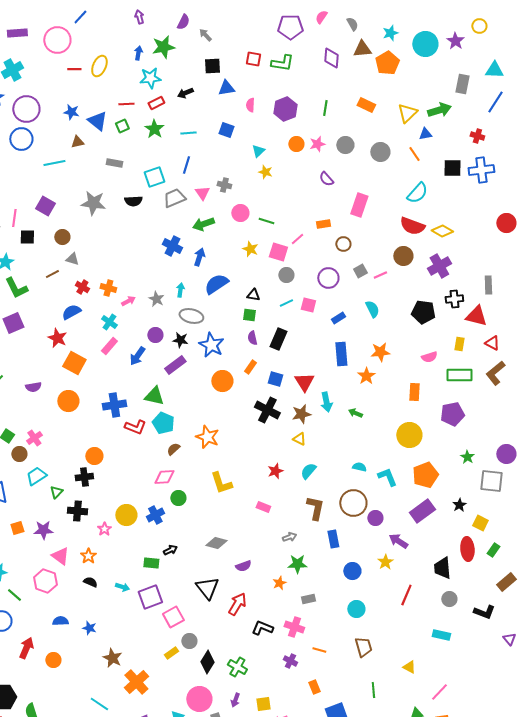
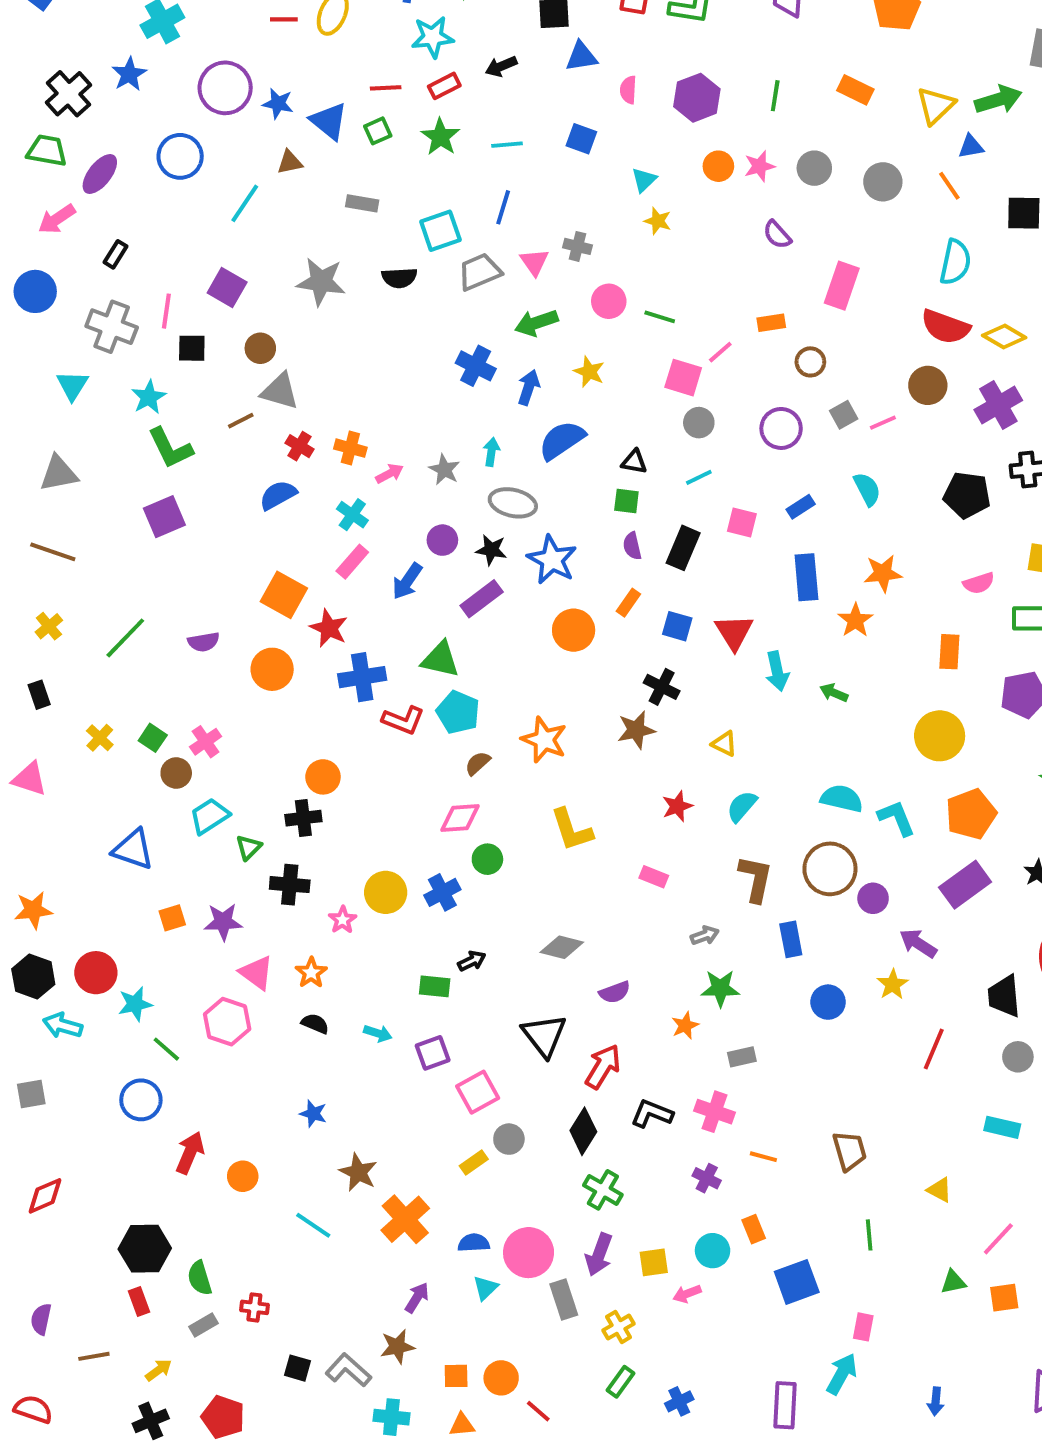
purple circle: (26, 109) -> (225, 88), moved
cyan line: (54, 163) -> (245, 203), turned -45
cyan semicircle: (417, 193) -> (955, 262), turned -30
yellow star: (250, 249) -> (589, 372), moved
gray triangle: (72, 259) -> (280, 391), size x1.5
pink square: (308, 305) -> (742, 522), moved
red star: (57, 338) -> (329, 628), moved
black cross: (267, 410) -> (662, 687), size x0.7
brown star: (301, 414) -> (636, 730), moved
cyan semicircle: (359, 467) -> (842, 798), size x1.5
purple square: (150, 597) -> (433, 1053), size x0.7
cyan circle: (356, 609) -> (713, 1251), moved
blue semicircle: (60, 621) -> (474, 1243), moved
black diamond: (207, 662) -> (583, 1131), moved
purple arrow: (235, 700) -> (599, 1255), size x1.5
cyan line: (99, 704) -> (313, 1225), moved

